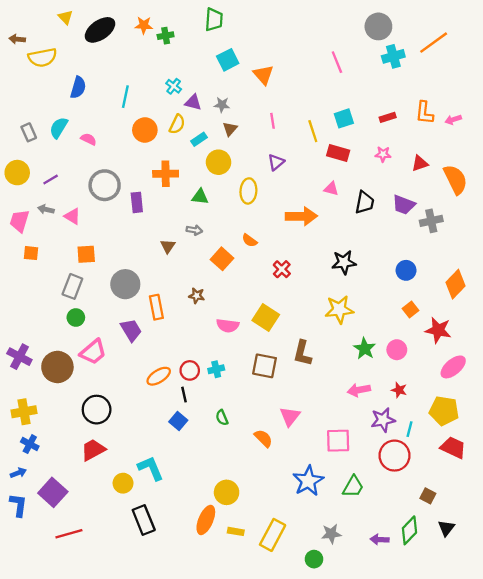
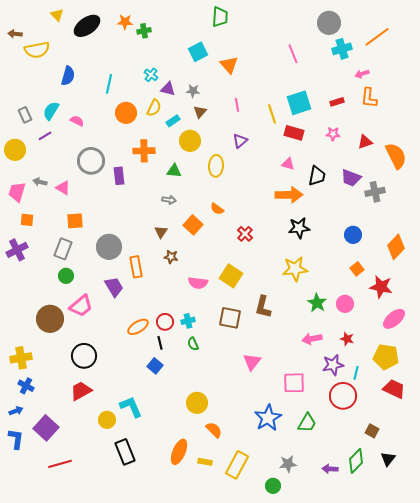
green trapezoid: (214, 20) -> (220, 17), moved
cyan square: (344, 118) -> (299, 103), size x1.4
pink arrow: (453, 120) -> (362, 74), moved
purple line: (51, 179) -> (45, 136), moved
orange arrow: (301, 216) -> (289, 195), moved
brown triangle: (168, 246) -> (161, 232), moved
purple cross: (19, 357) -> (17, 250), moved, turned 35
green semicircle: (222, 418) -> (193, 344), moved
orange semicircle: (263, 438) -> (214, 430), moved
yellow circle: (227, 492) -> (197, 403), moved

